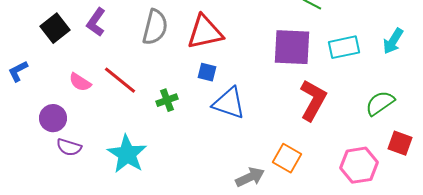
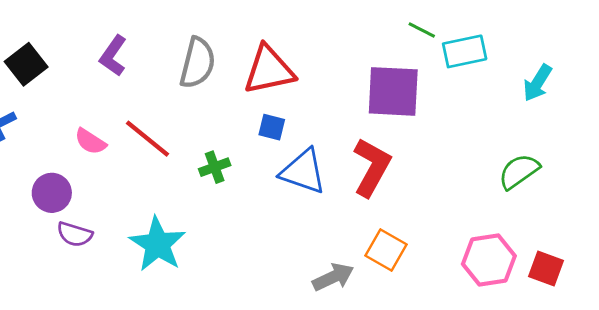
black square: (55, 28) -> (26, 64), moved
cyan rectangle: (344, 47) -> (465, 51), moved
red L-shape: (313, 100) -> (372, 167), moved
red square: (400, 143) -> (546, 269), moved

